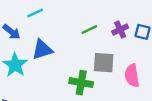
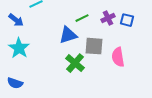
blue triangle: (42, 50) -> (68, 35), moved
green cross: (81, 83) -> (75, 63), turned 30

